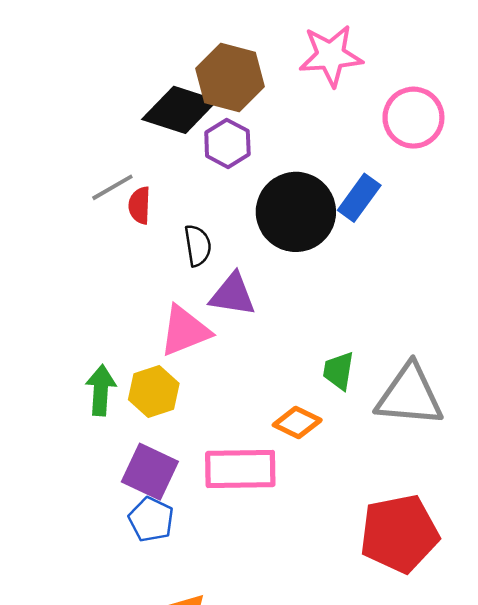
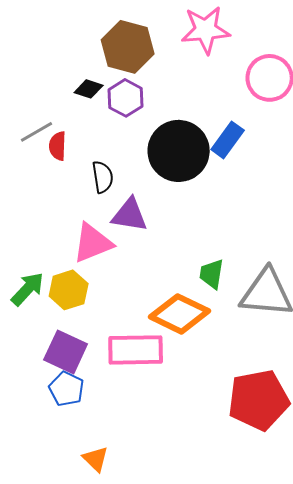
black diamond: (180, 110) -> (89, 89), moved, size x0.5
green arrow: (101, 390) -> (28, 289), turned 39
orange diamond: (297, 423) -> (180, 314), size x1.6

